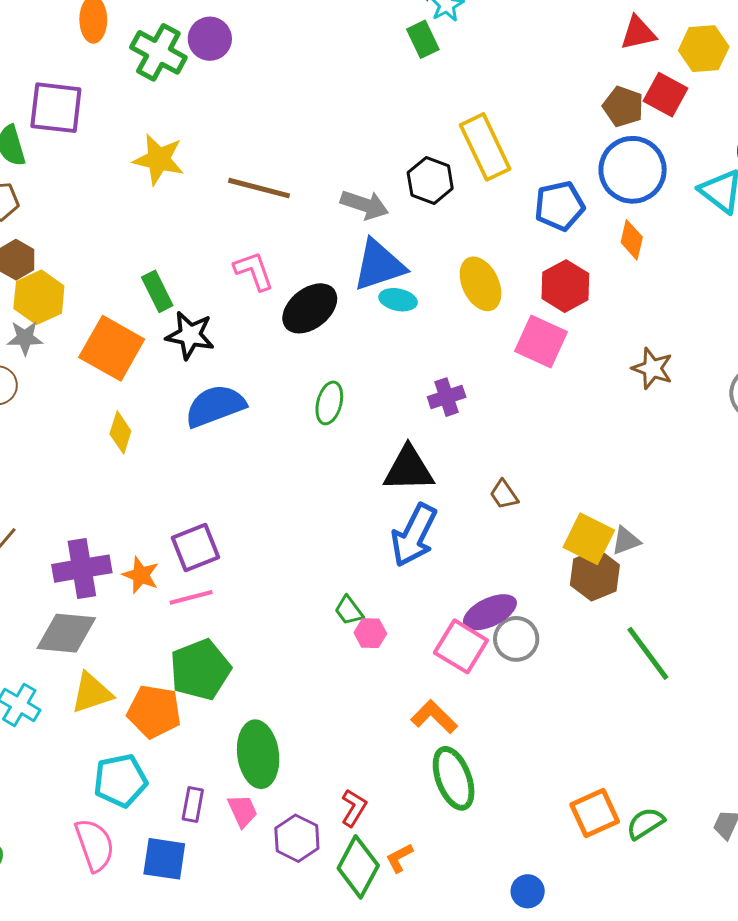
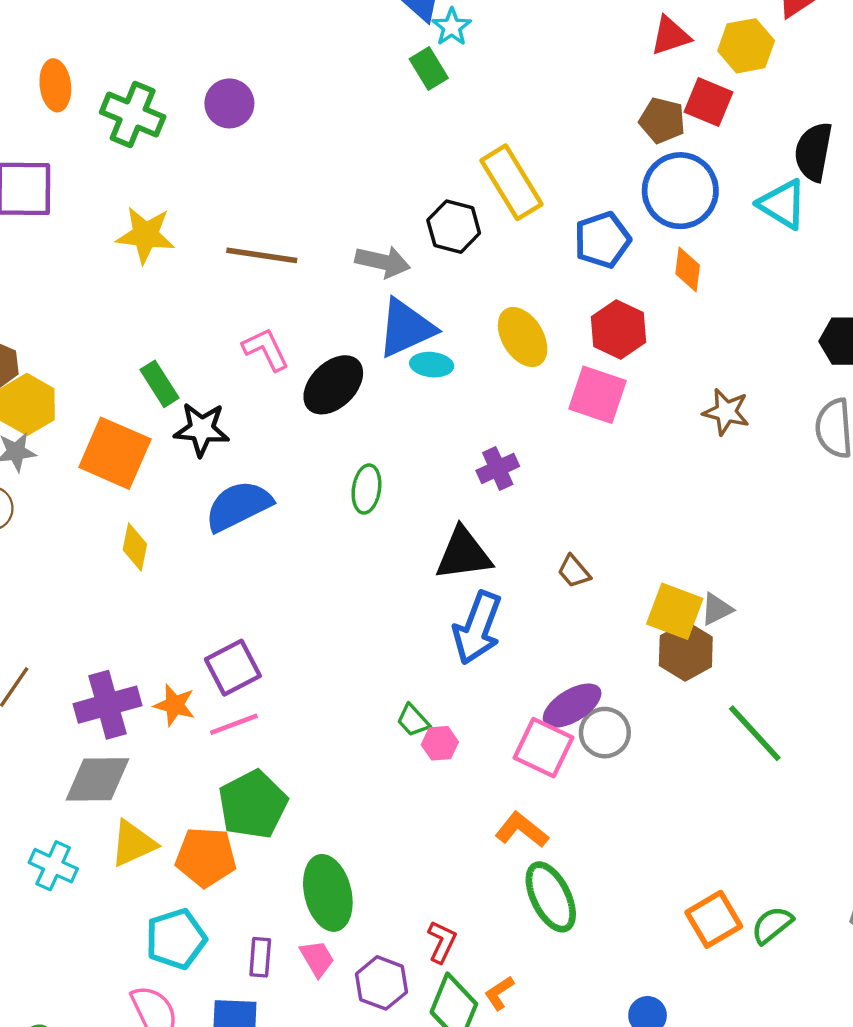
purple circle: (210, 39) -> (229, 103), moved

